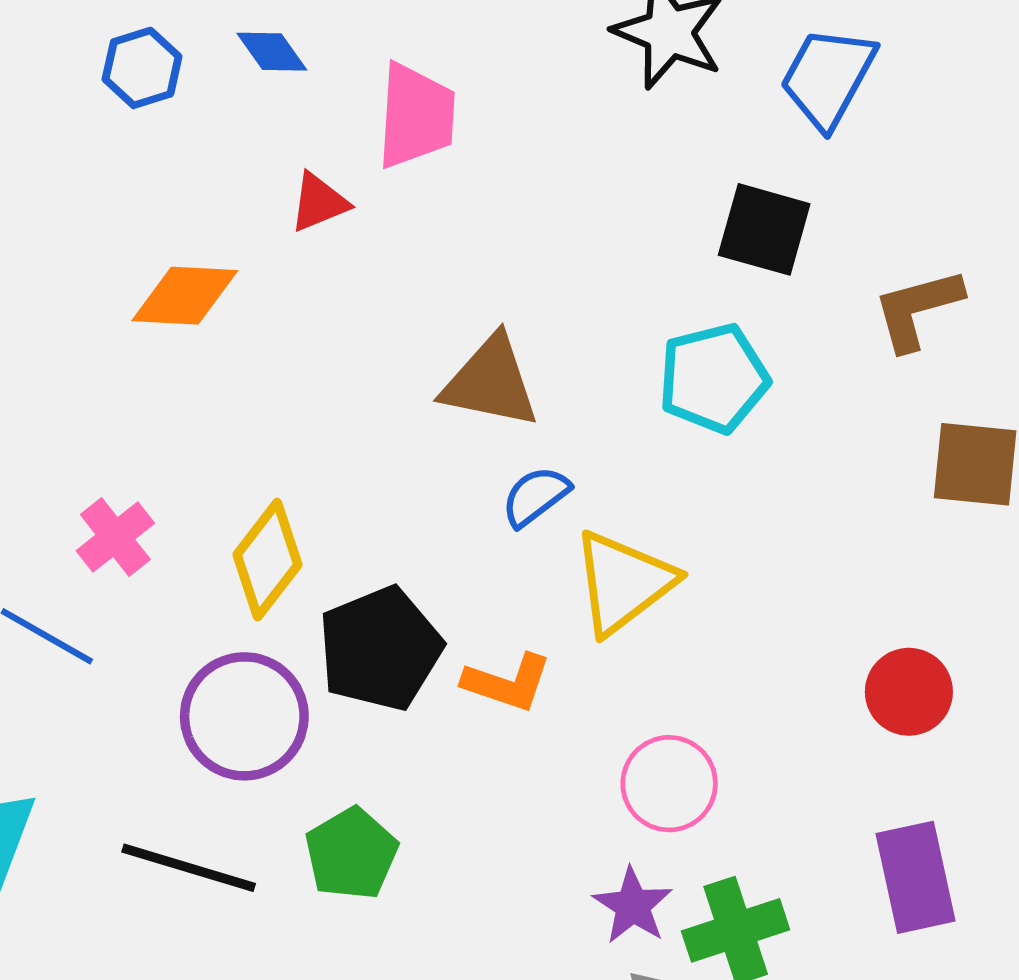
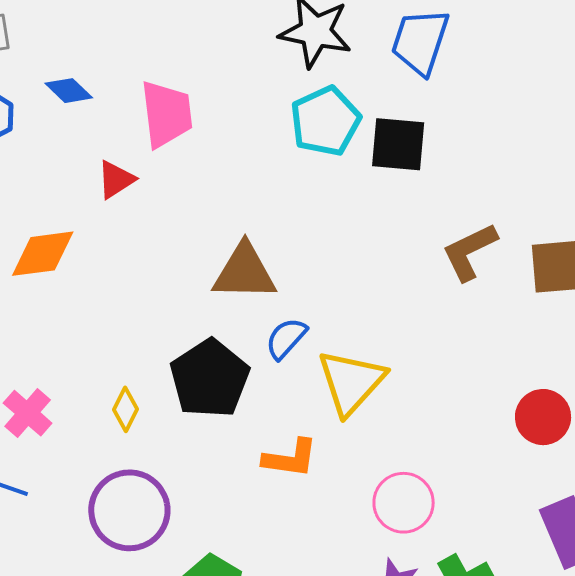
brown L-shape: (918, 309) -> (470, 252), moved
cyan pentagon: (714, 378) -> (325, 121), moved
yellow diamond: (267, 560) -> (126, 409), size x0.6
black pentagon: (380, 649) -> (210, 379), moved

